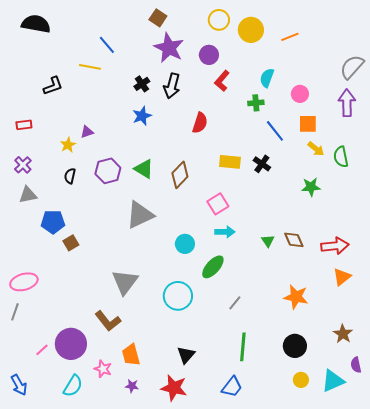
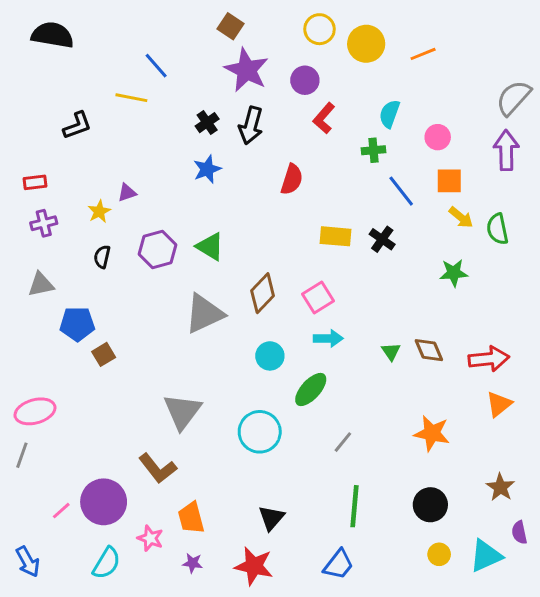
purple cross: (23, 165) -> (44, 223), moved, turned 30
brown diamond: (180, 175) -> (263, 293), moved

